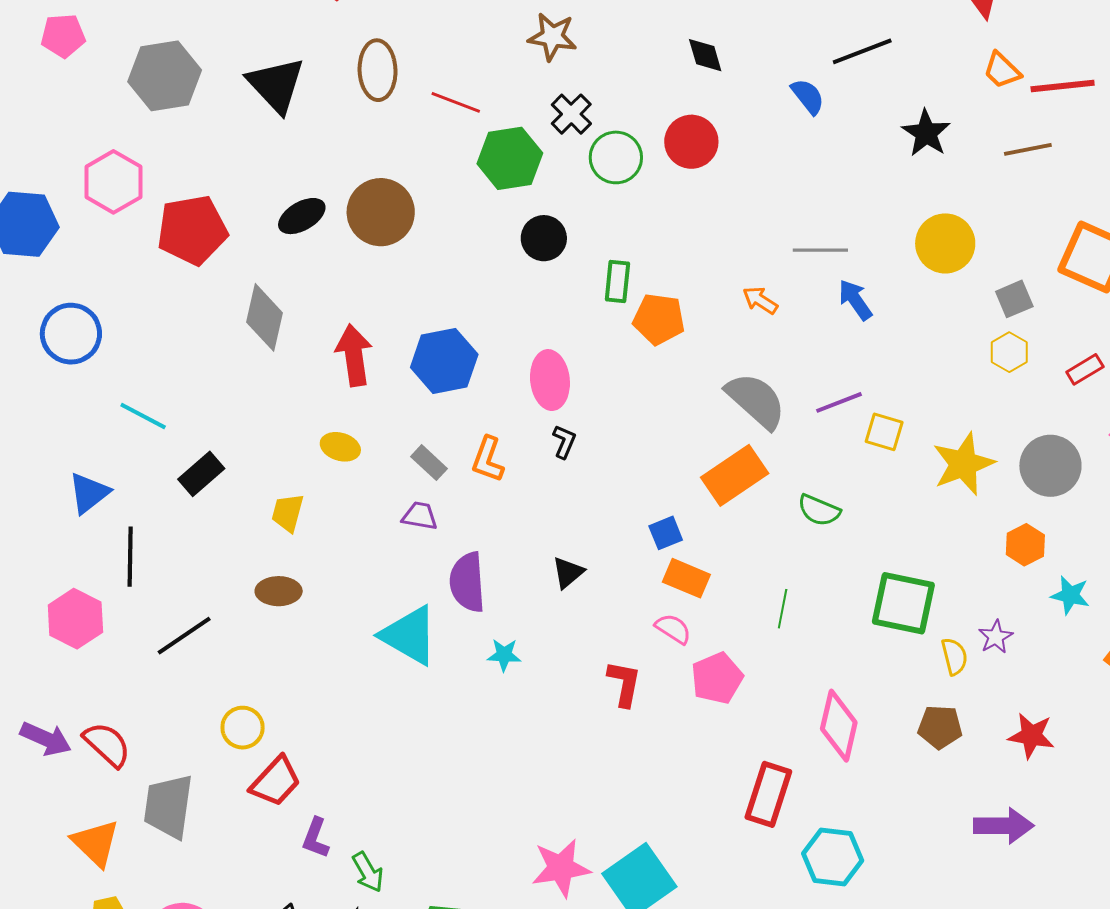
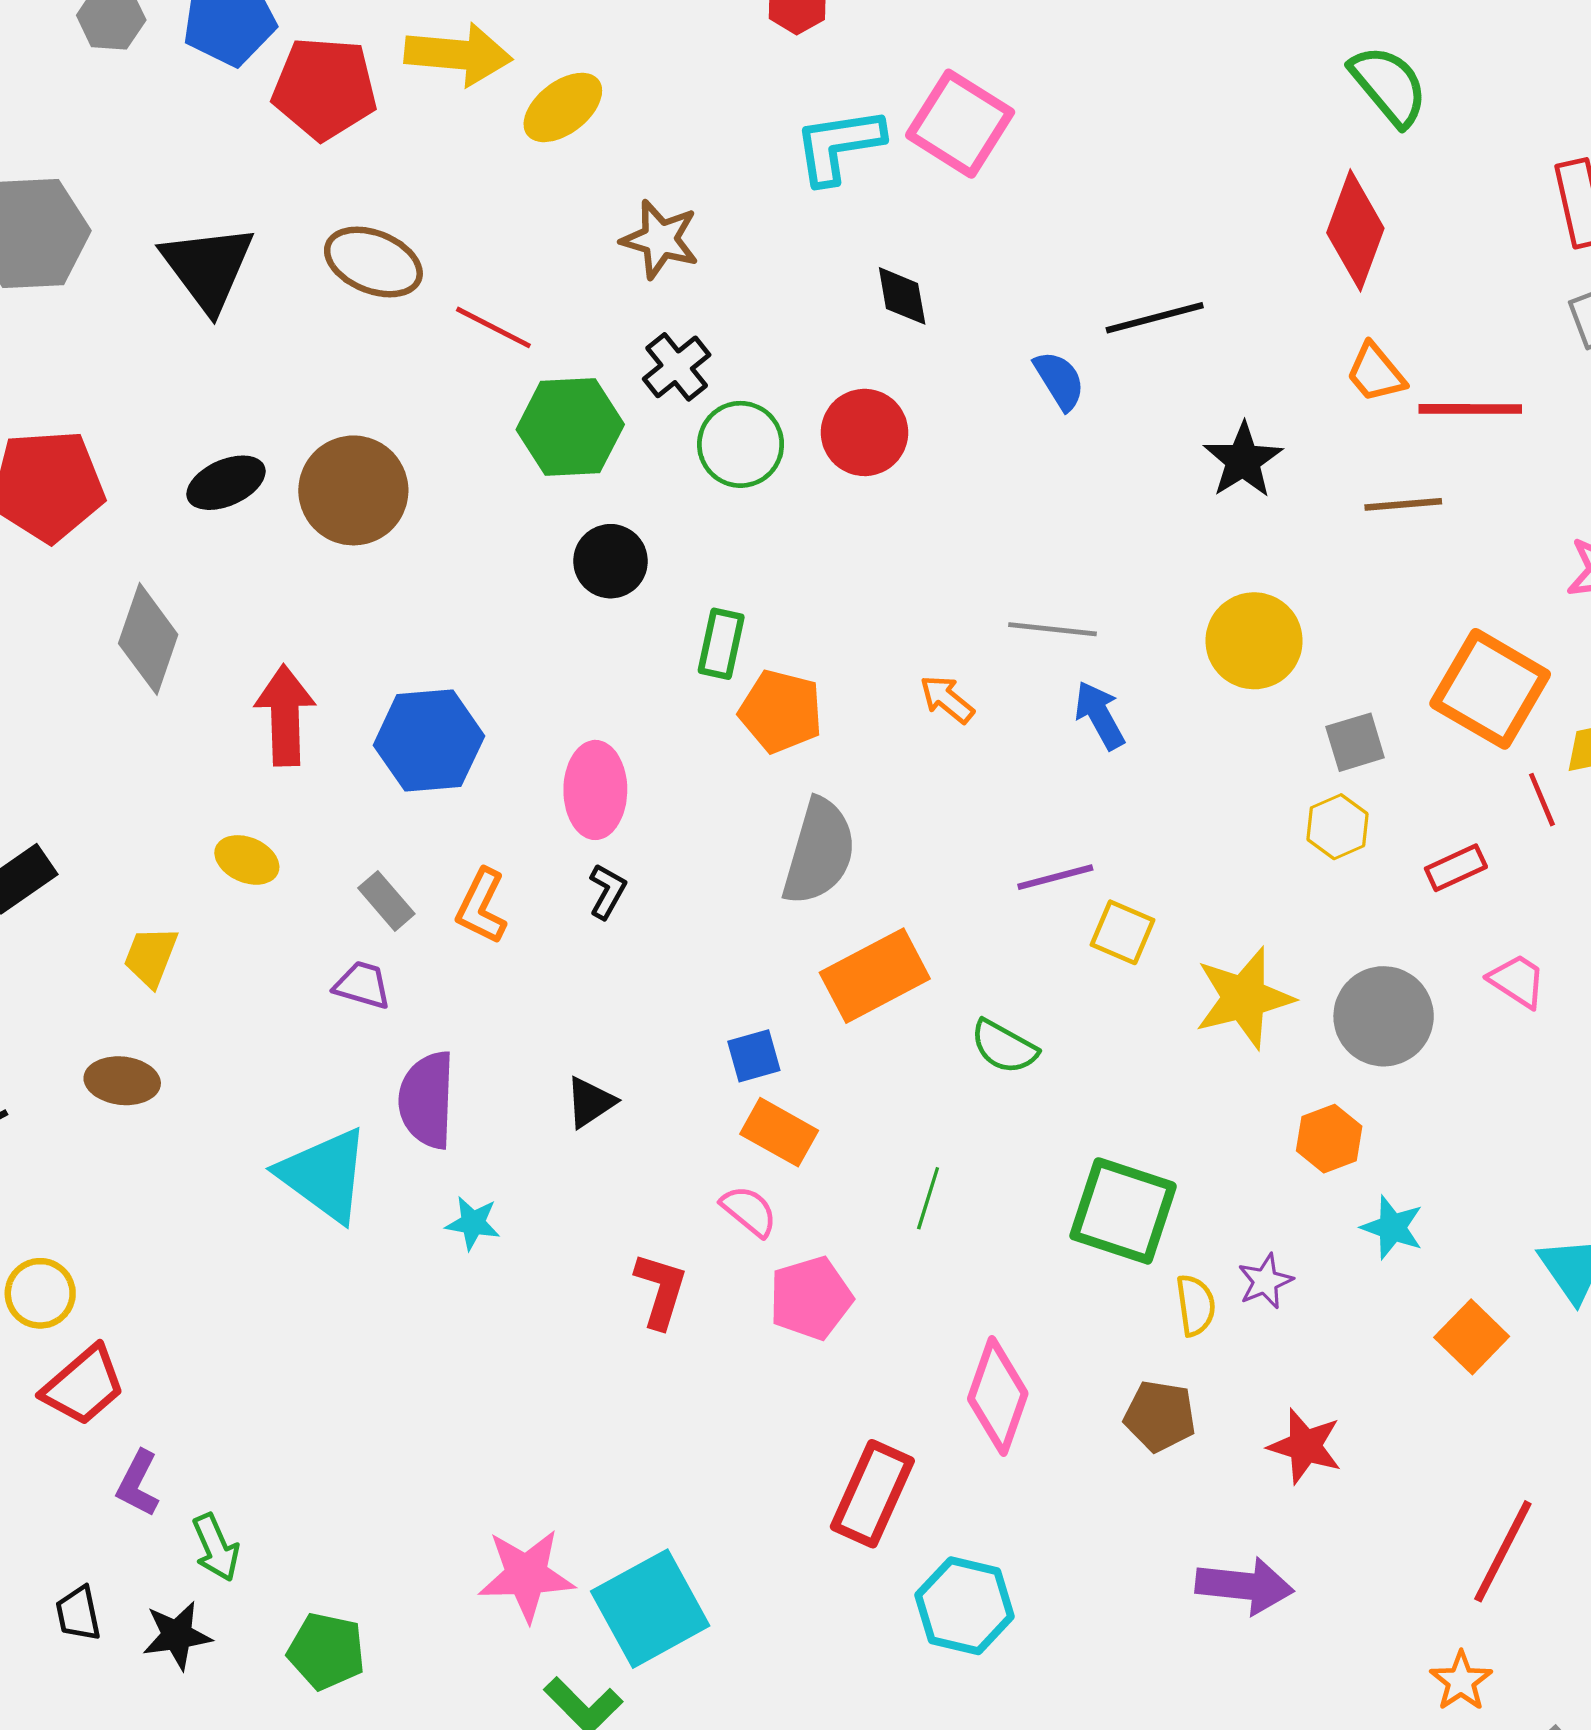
brown ellipse: (378, 70) -> (373, 262), turned -72
gray semicircle: (756, 401) -> (819, 852), moved, turned 58

